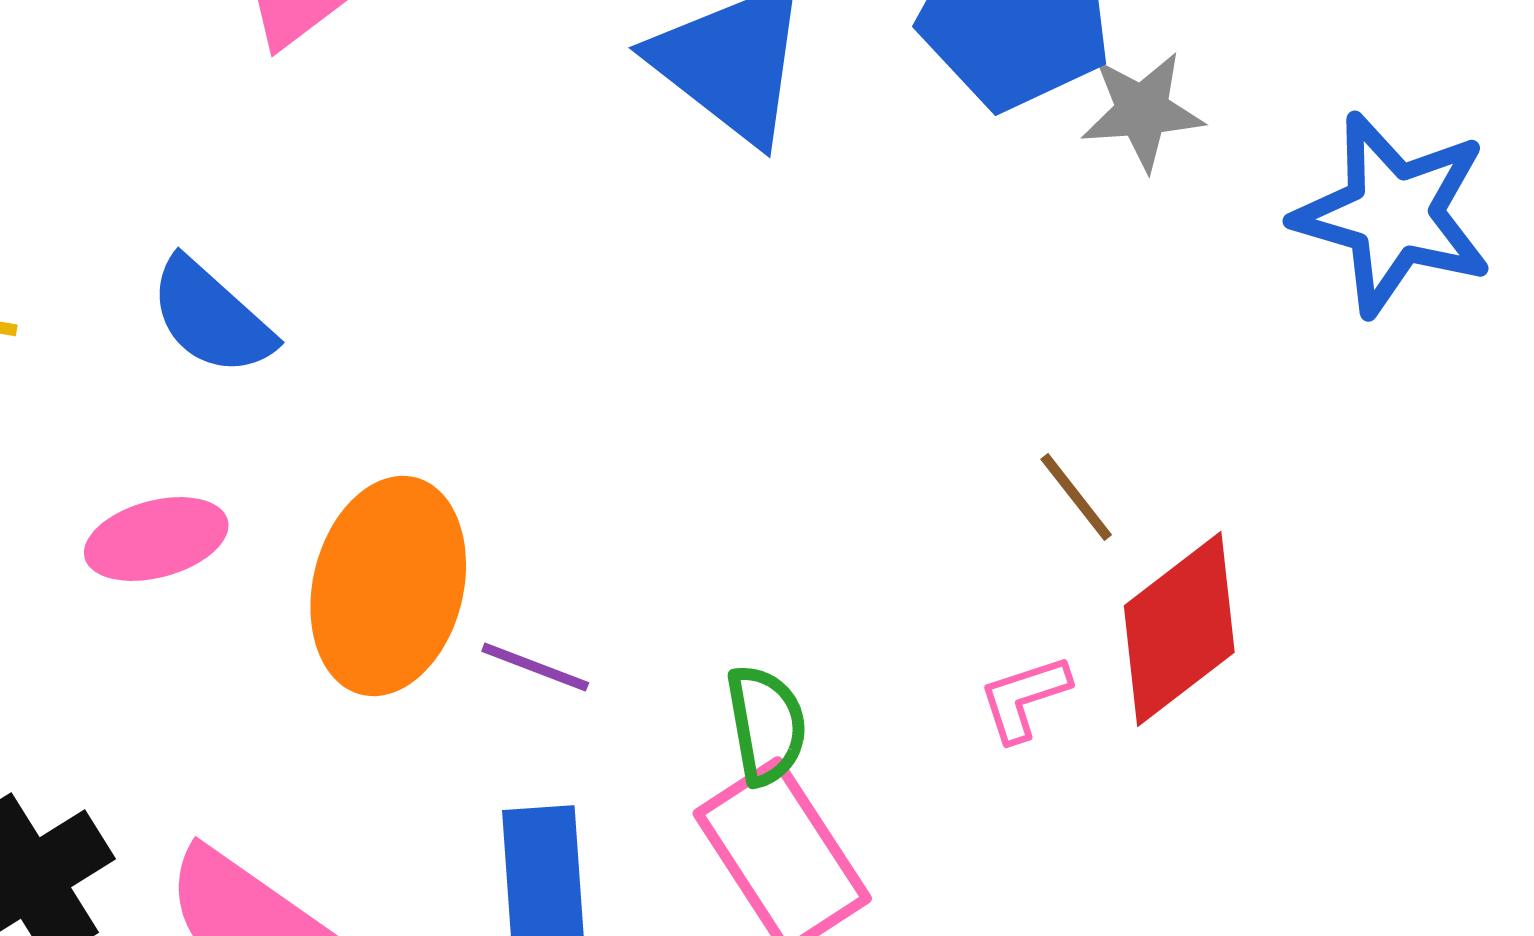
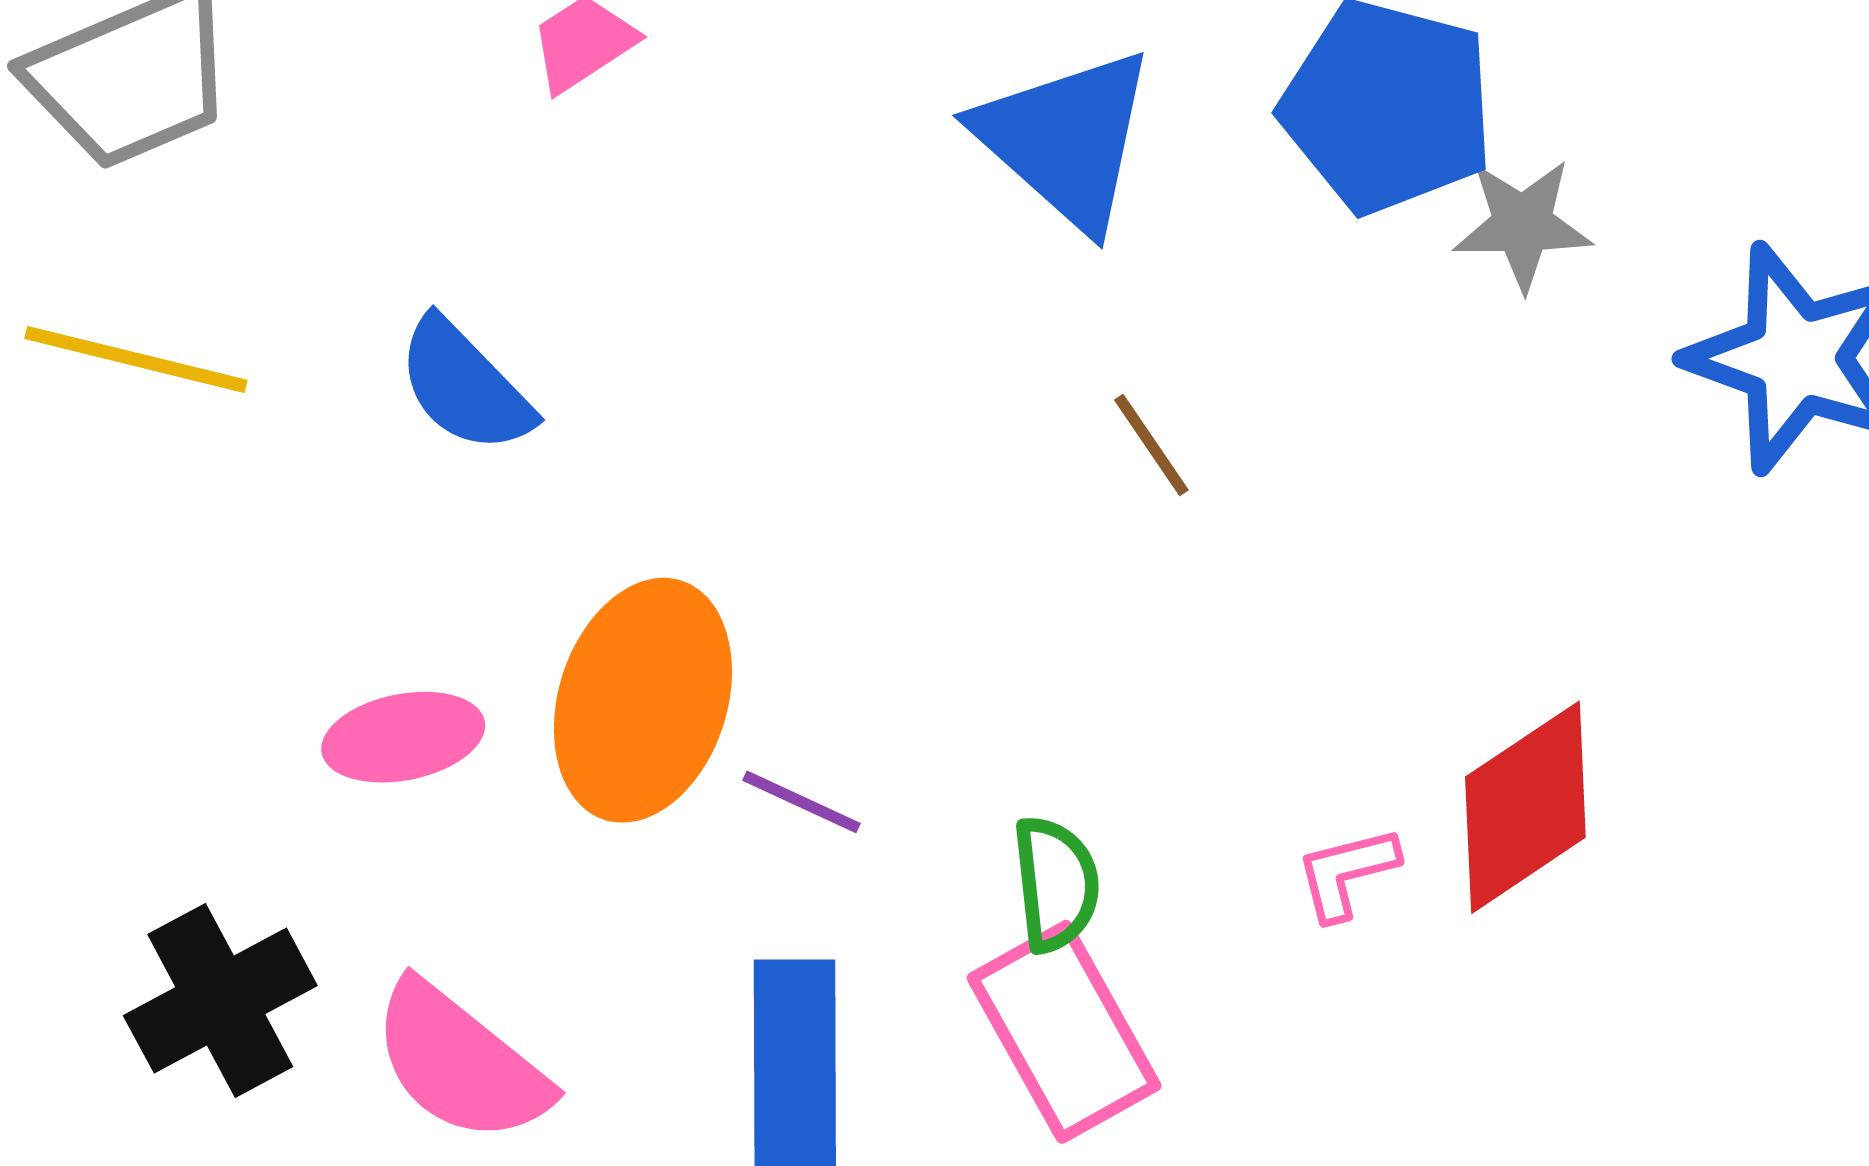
brown line: (1076, 497) -> (1151, 445), moved
pink ellipse: (156, 539) -> (403, 737), moved

